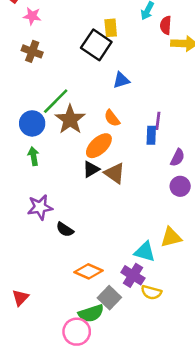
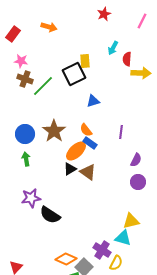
pink star: (32, 16) -> (21, 61), moved
black square: (96, 45) -> (74, 74), turned 30
green line: (56, 101) -> (43, 86), moved
blue rectangle: (151, 135) -> (90, 143), moved, turned -56
black semicircle: (65, 230) -> (50, 215), size x1.5
cyan triangle: (145, 252) -> (123, 238), moved
orange diamond: (88, 271) -> (66, 259), moved
yellow semicircle: (151, 292) -> (116, 263), turned -77

